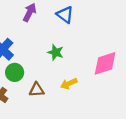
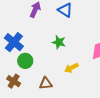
brown triangle: (37, 90) -> (46, 83), moved

